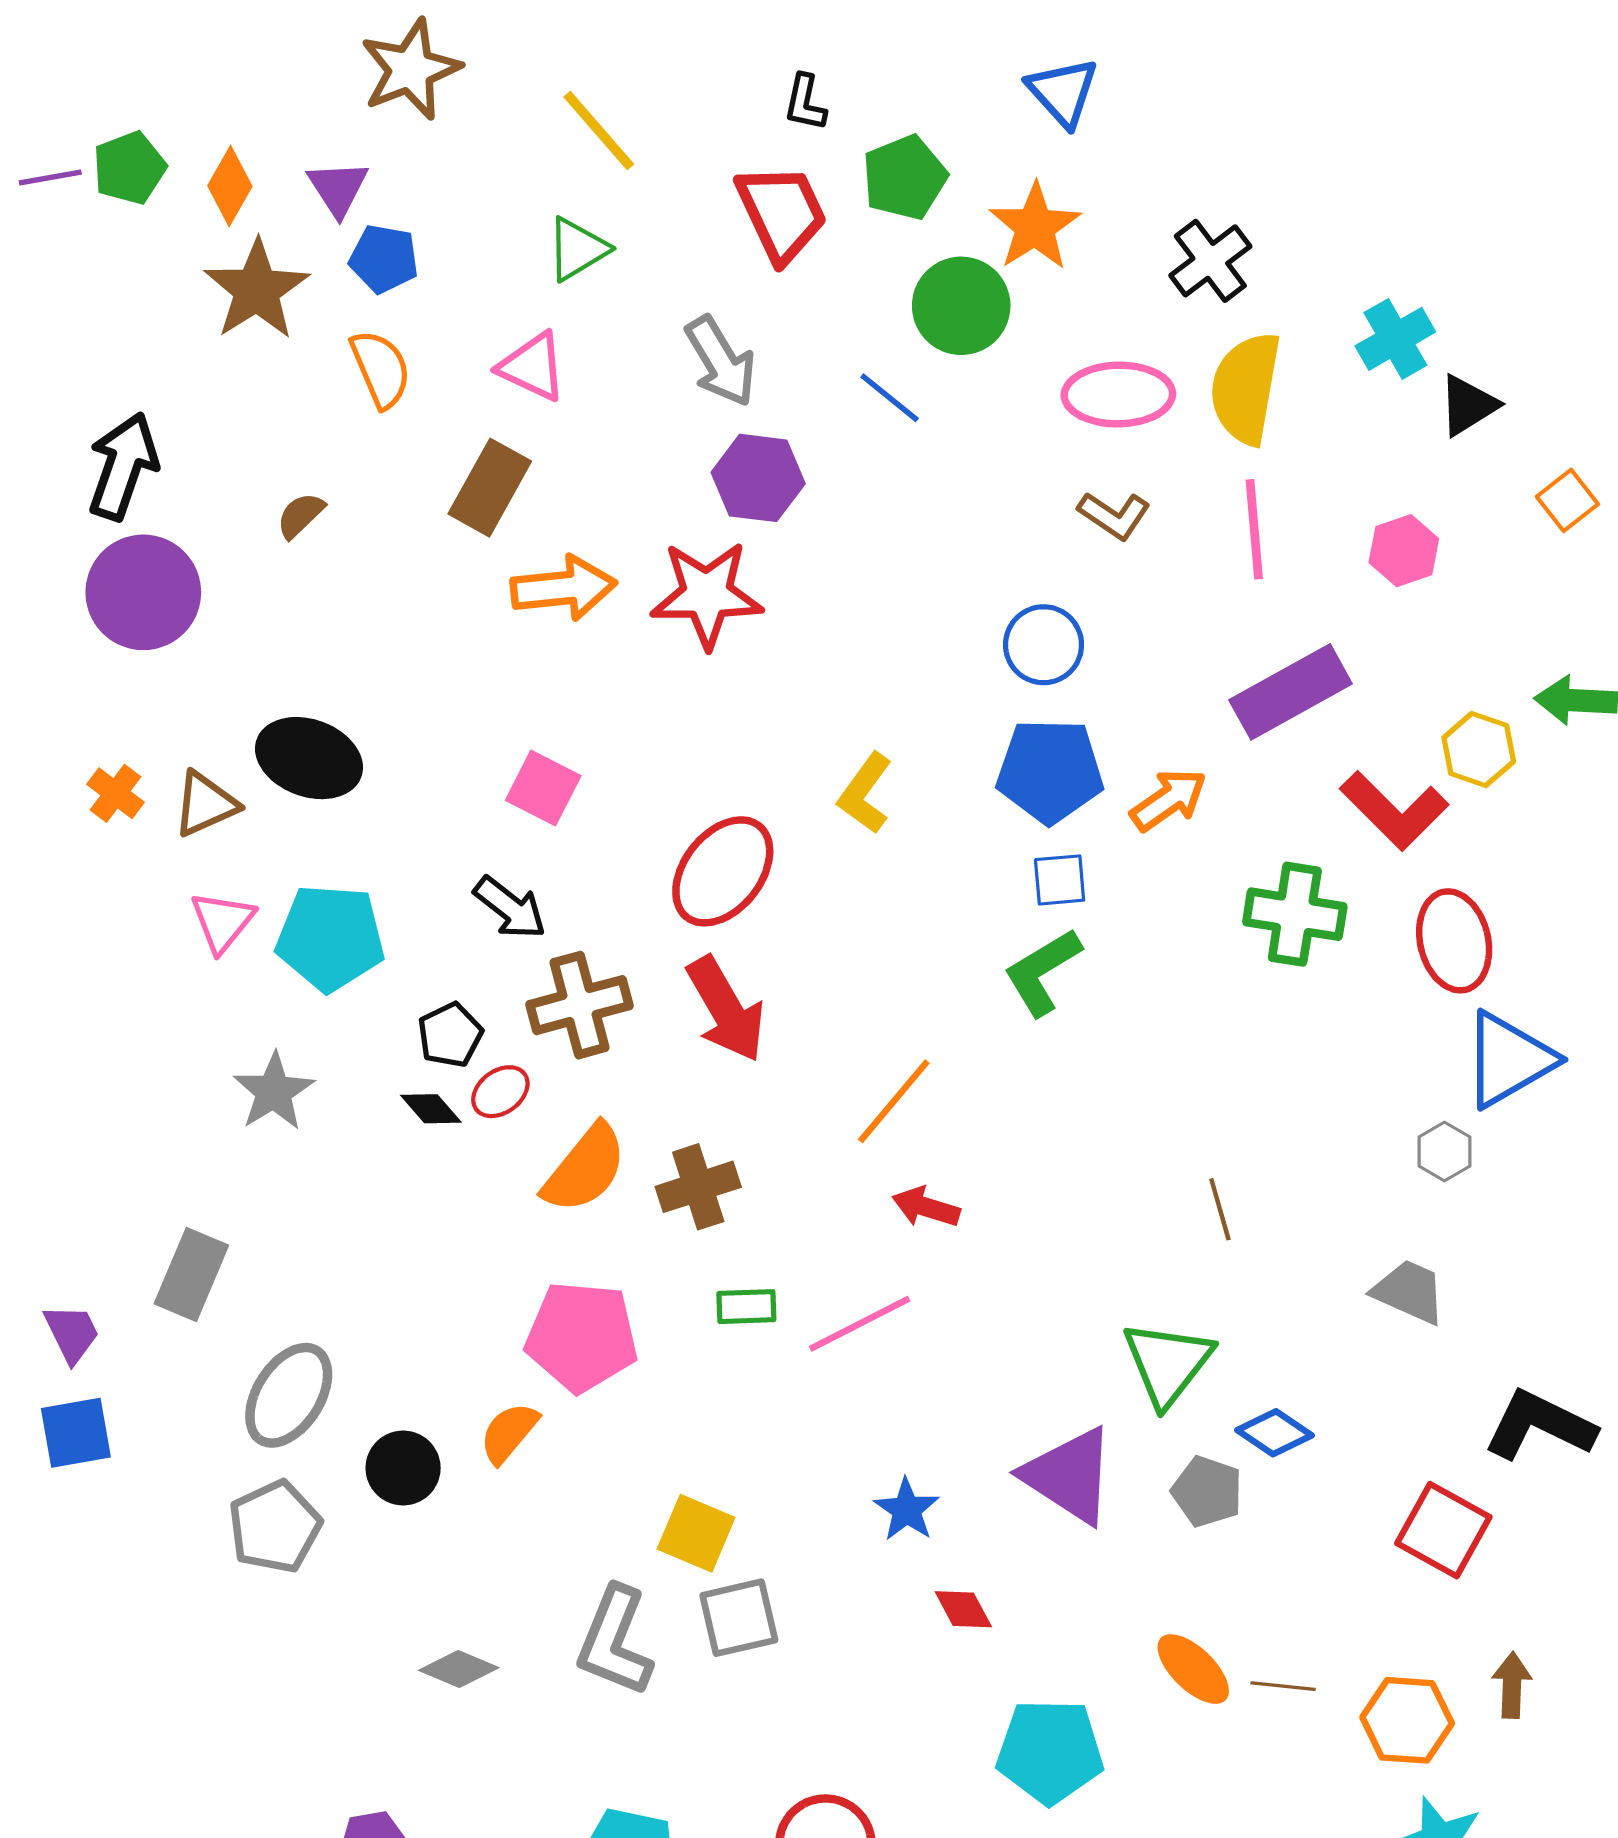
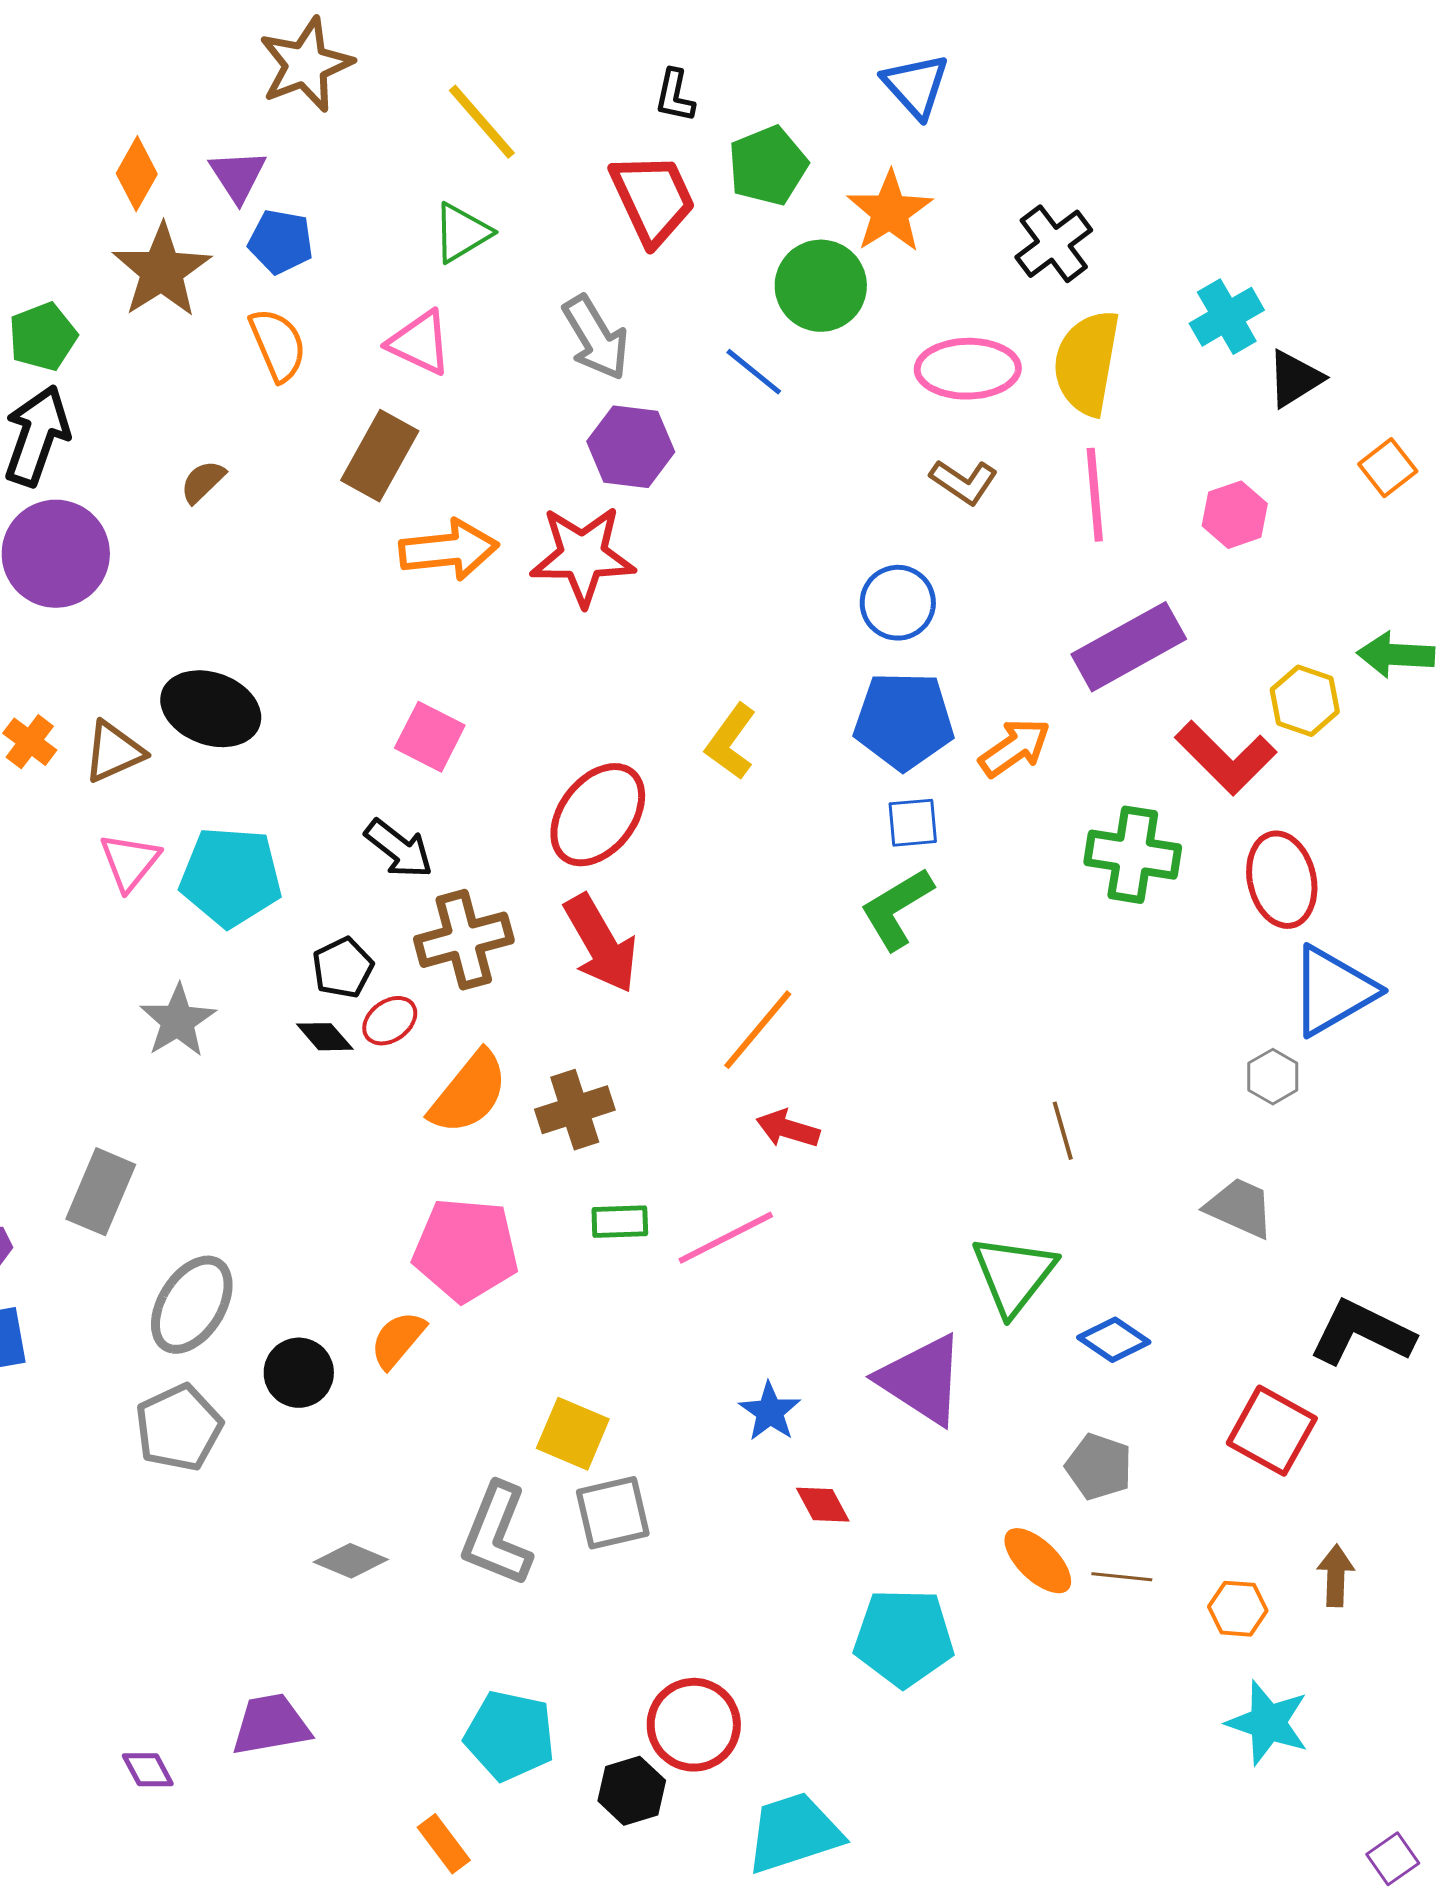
green pentagon: (129, 168) -> (43, 337), moved
gray pentagon: (1207, 1492) -> (1099, 1467), moved
orange hexagon: (1407, 1720) -> (1238, 1609), size x0.7

